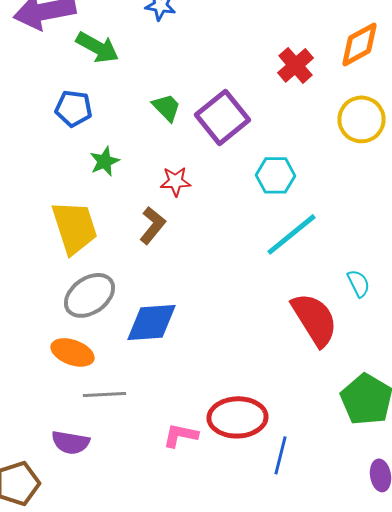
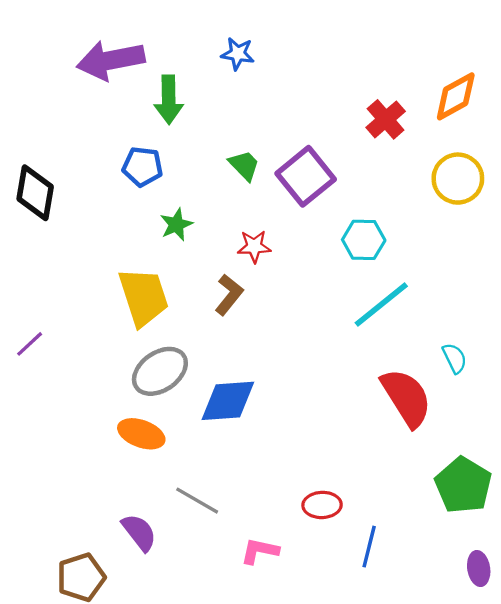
green arrow: (98, 47) -> (169, 100), turned 60
gray line: (104, 394) -> (197, 501), moved, turned 33
red ellipse: (238, 417) -> (322, 505), size x0.6
pink L-shape: (180, 435) -> (260, 551), moved
purple semicircle: (70, 442) -> (139, 532), turned -138

